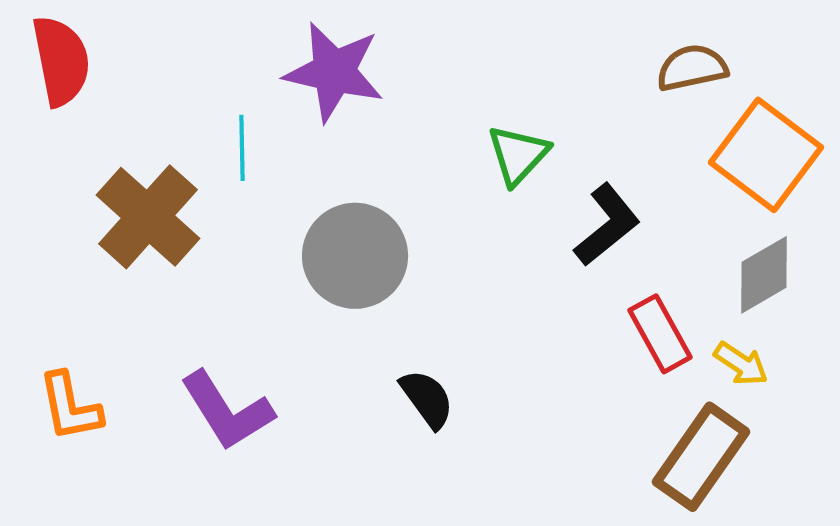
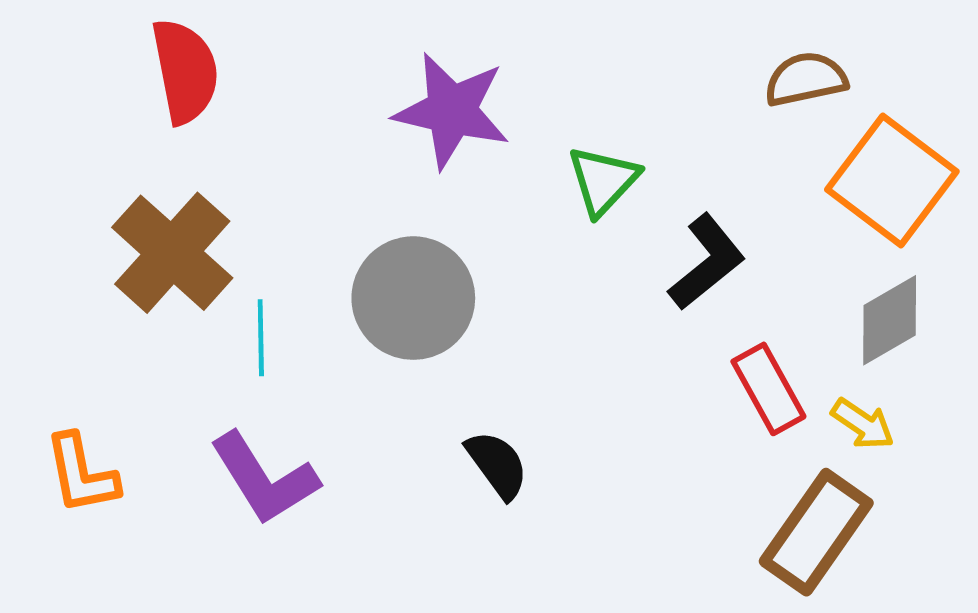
red semicircle: (61, 61) -> (185, 71), moved
purple star: (334, 72) -> (452, 111), moved
cyan line: (242, 148) -> (261, 338), moved

